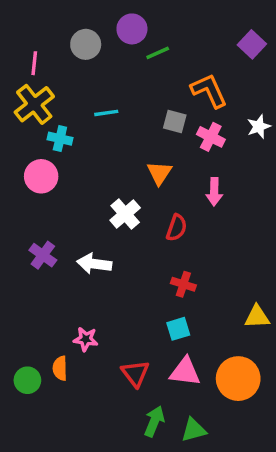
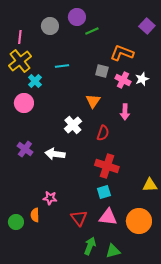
orange L-shape: (209, 91) -> (122, 53), turned -45
white star: (259, 127) -> (142, 79), moved
cyan cross: (60, 139) -> (35, 81), turned 32
red cross: (183, 284) -> (107, 166), size x1.6

